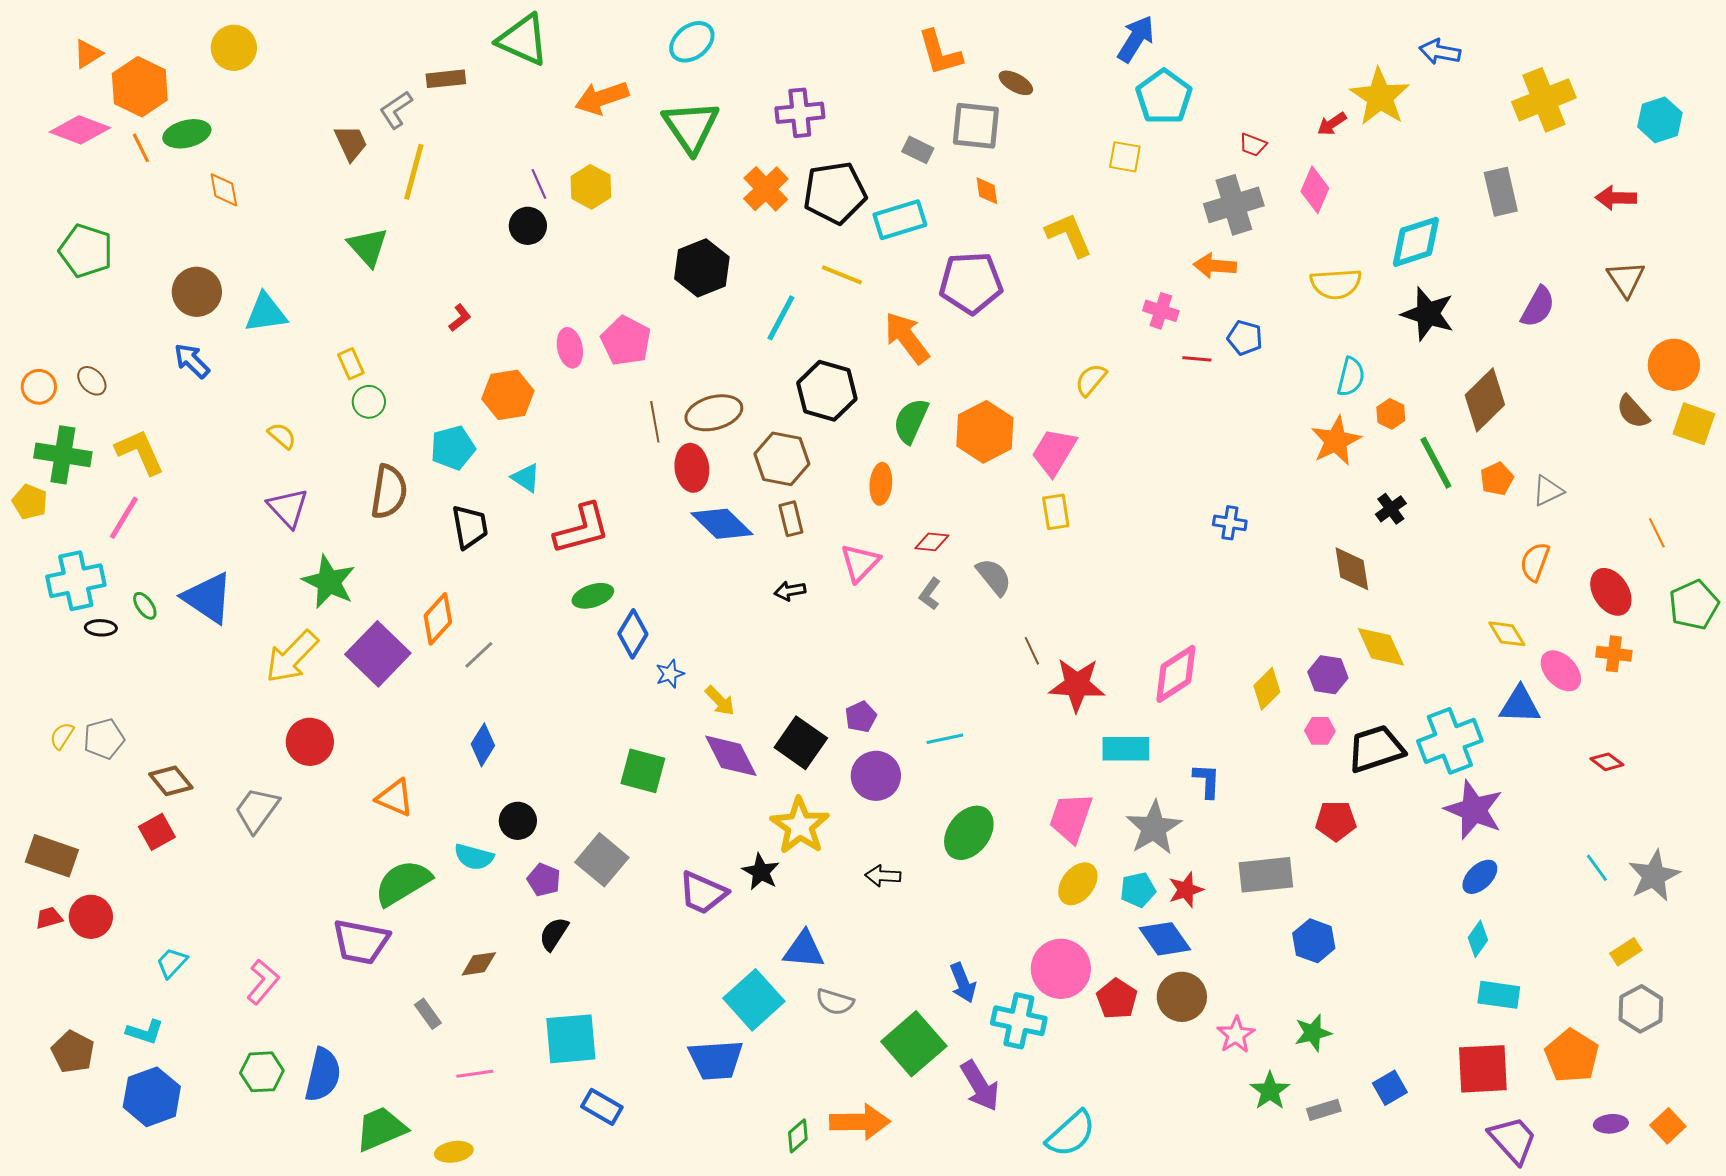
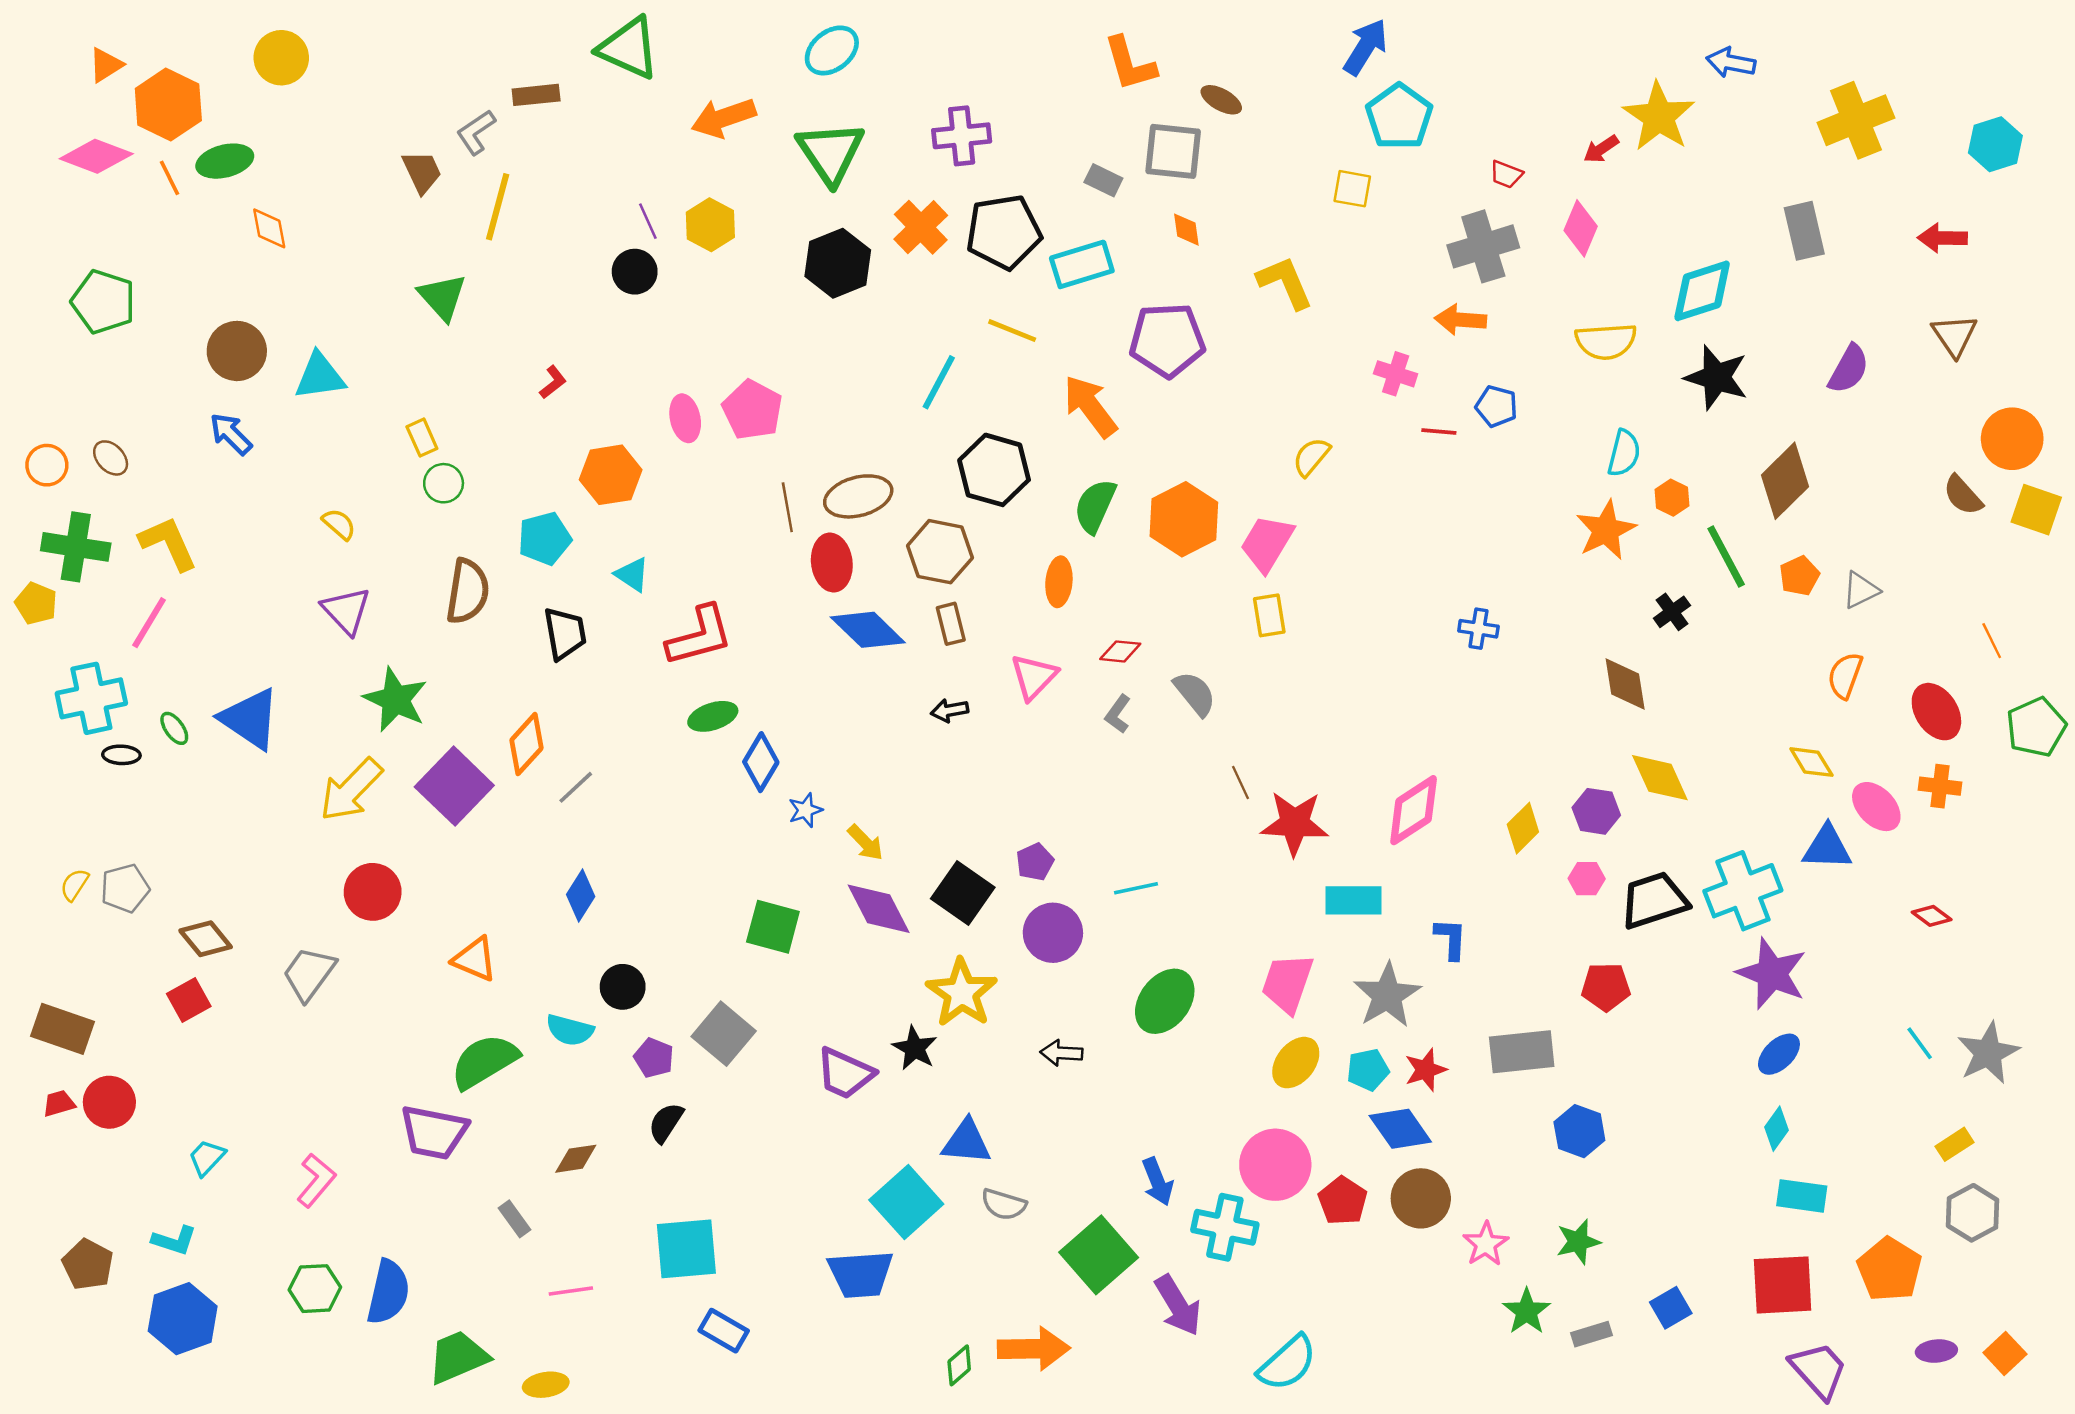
black hexagon: (702, 268) -> (838, 263), moved

